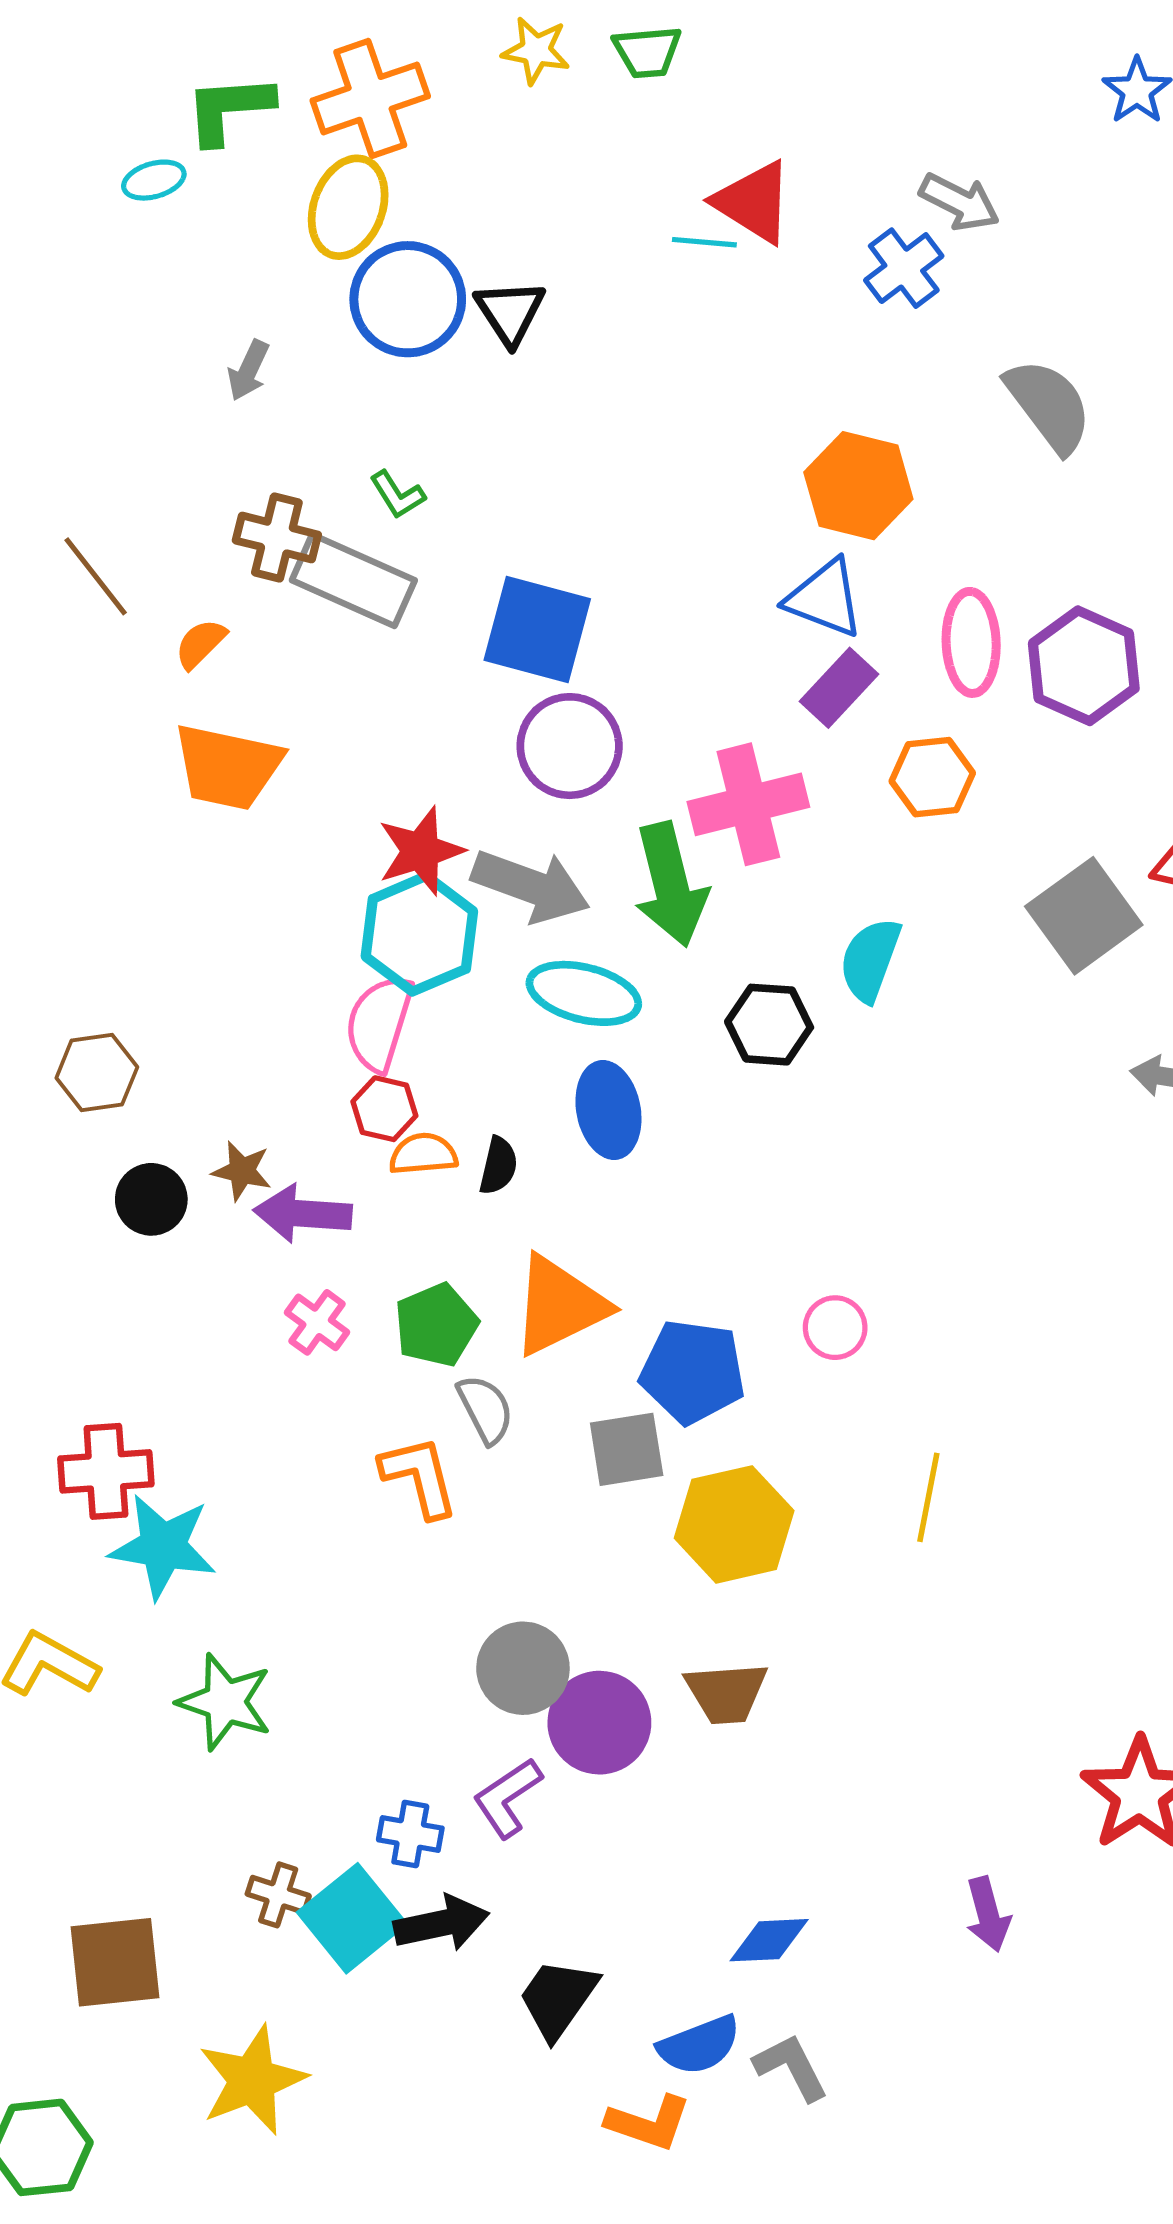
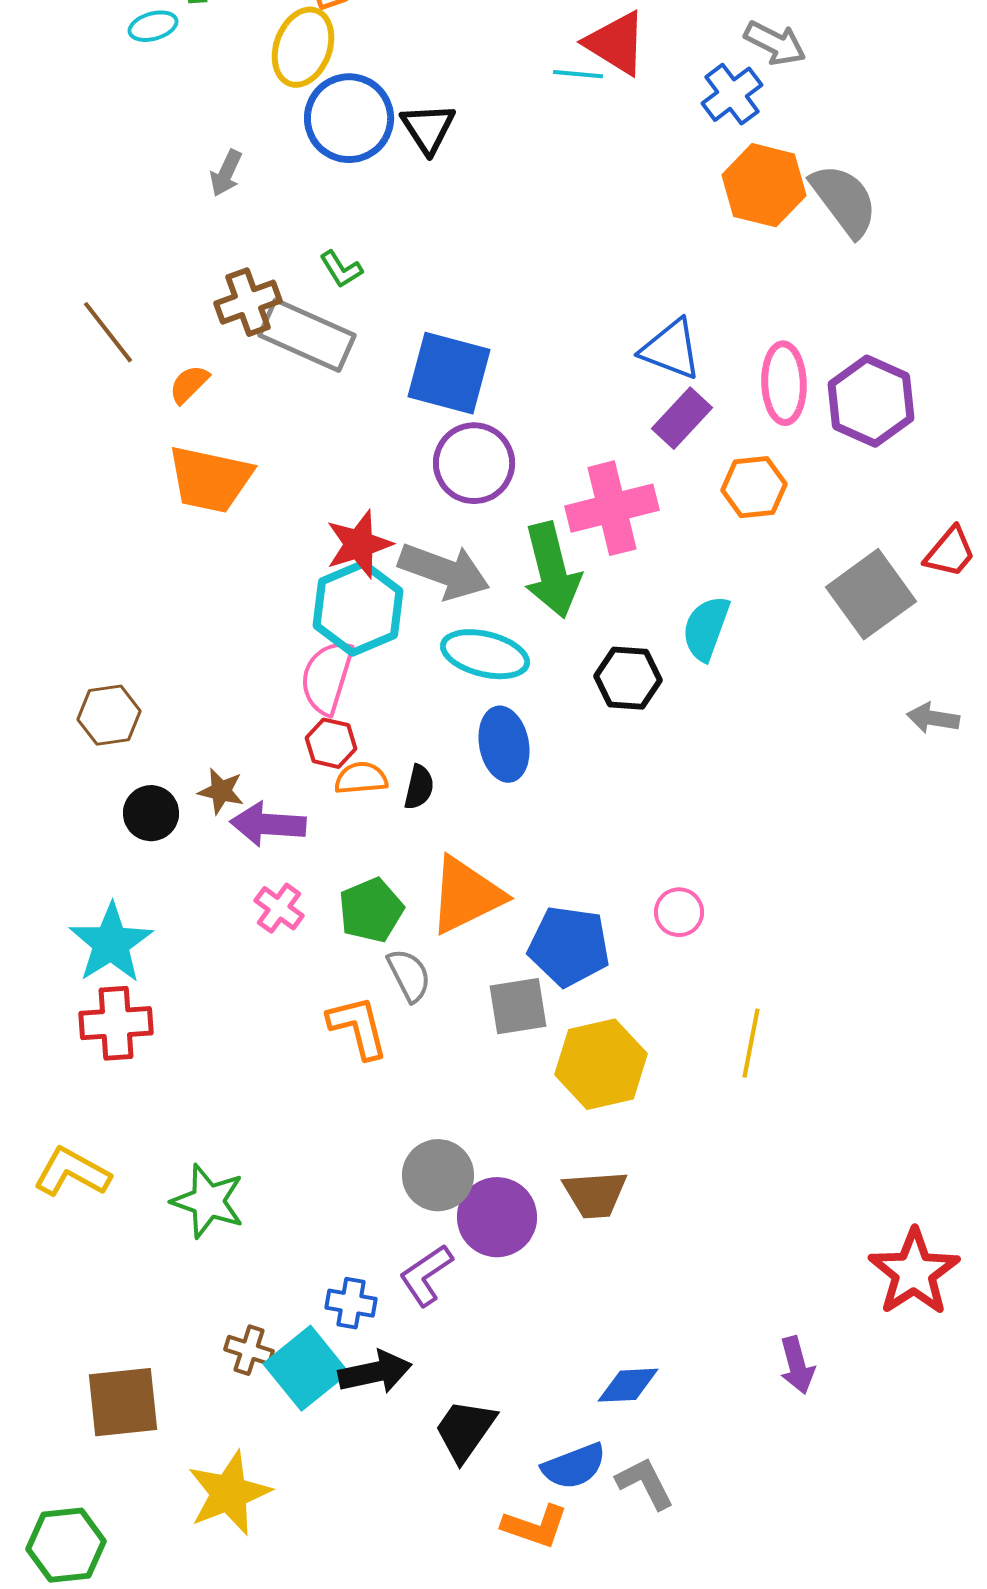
orange hexagon: (858, 486) -> (764, 185), moved
brown cross: (277, 538) -> (248, 302), turned -34
cyan star: (163, 1546) -> (111, 943), moved, turned 30

